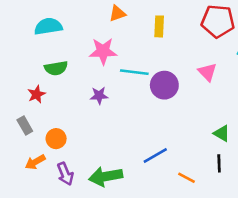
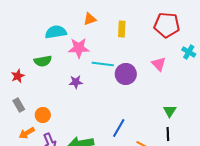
cyan semicircle: (48, 26) -> (56, 32), moved
red star: (37, 94) -> (18, 76), moved
green triangle: (222, 133) -> (170, 111), turned 32
blue line: (155, 156) -> (119, 128), turned -30

